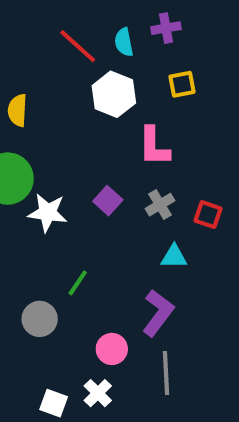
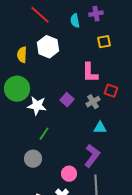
red line: (78, 46) -> (40, 15), moved
white hexagon: (114, 94) -> (48, 47), moved
red square: (208, 215) -> (111, 91), moved
green line: (78, 283) -> (44, 134), moved

